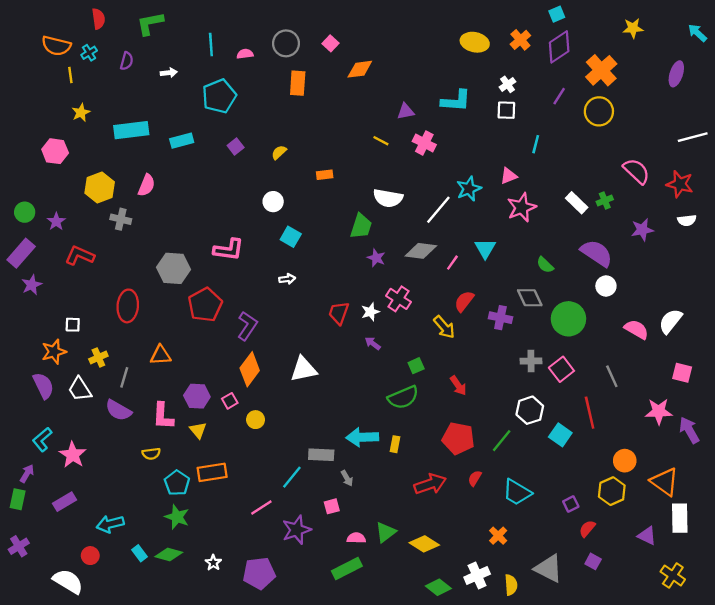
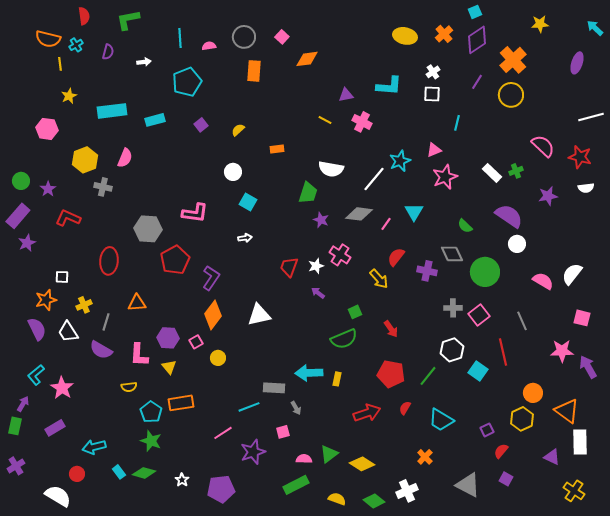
cyan line: (292, 477) -> (249, 407), turned 30
yellow semicircle: (511, 585) -> (337, 499), moved, turned -66

